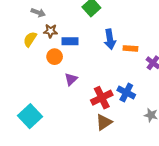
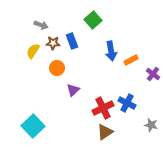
blue rectangle: (70, 41) -> (72, 41), moved, turned 70
orange rectangle: (130, 48) -> (131, 60), turned -32

